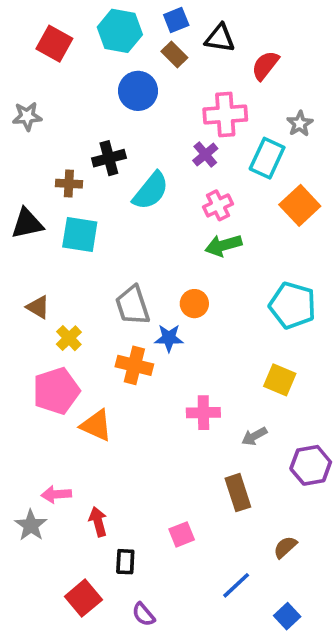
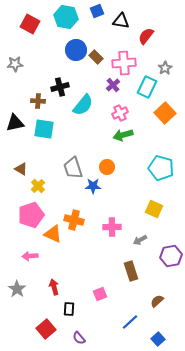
brown rectangle: (174, 55) -> (96, 57), moved
orange cross: (134, 365) -> (74, 220), moved
pink arrow: (56, 494) -> (30, 256), moved

